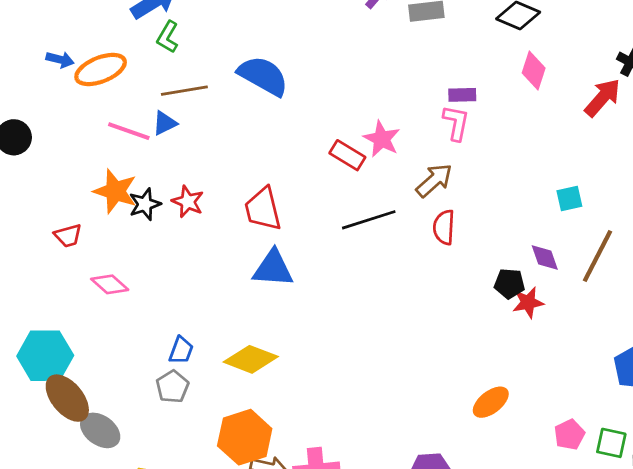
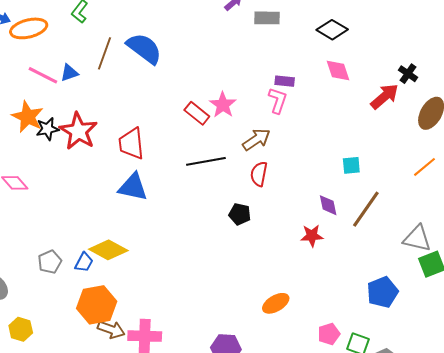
pink diamond: (534, 71) -> (338, 70), turned -44
brown line: (184, 91) -> (105, 53), moved, turned -68
red star: (188, 202) -> (78, 131), size x1.6
black pentagon: (509, 284) -> (240, 214), moved
blue trapezoid: (181, 350) -> (84, 262), moved

